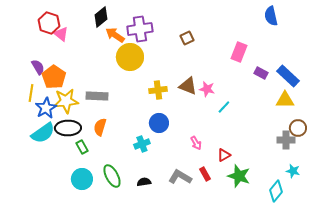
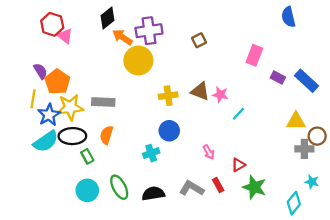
yellow triangle: (285, 100) -> (296, 121), moved
black semicircle: (144, 182) -> (153, 194), size x1.5

